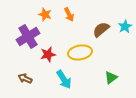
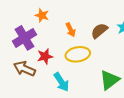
orange arrow: (69, 14) -> (71, 30), moved
green triangle: (111, 77) -> (110, 80), size x1.5
brown arrow: (25, 78) -> (24, 69), moved, size x1.5

